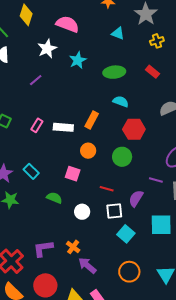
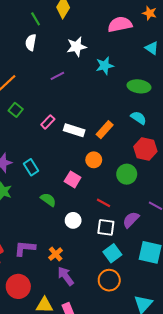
pink semicircle: (67, 24) -> (120, 24), moved, turned -45
orange circle: (129, 272) -> (109, 280), moved

